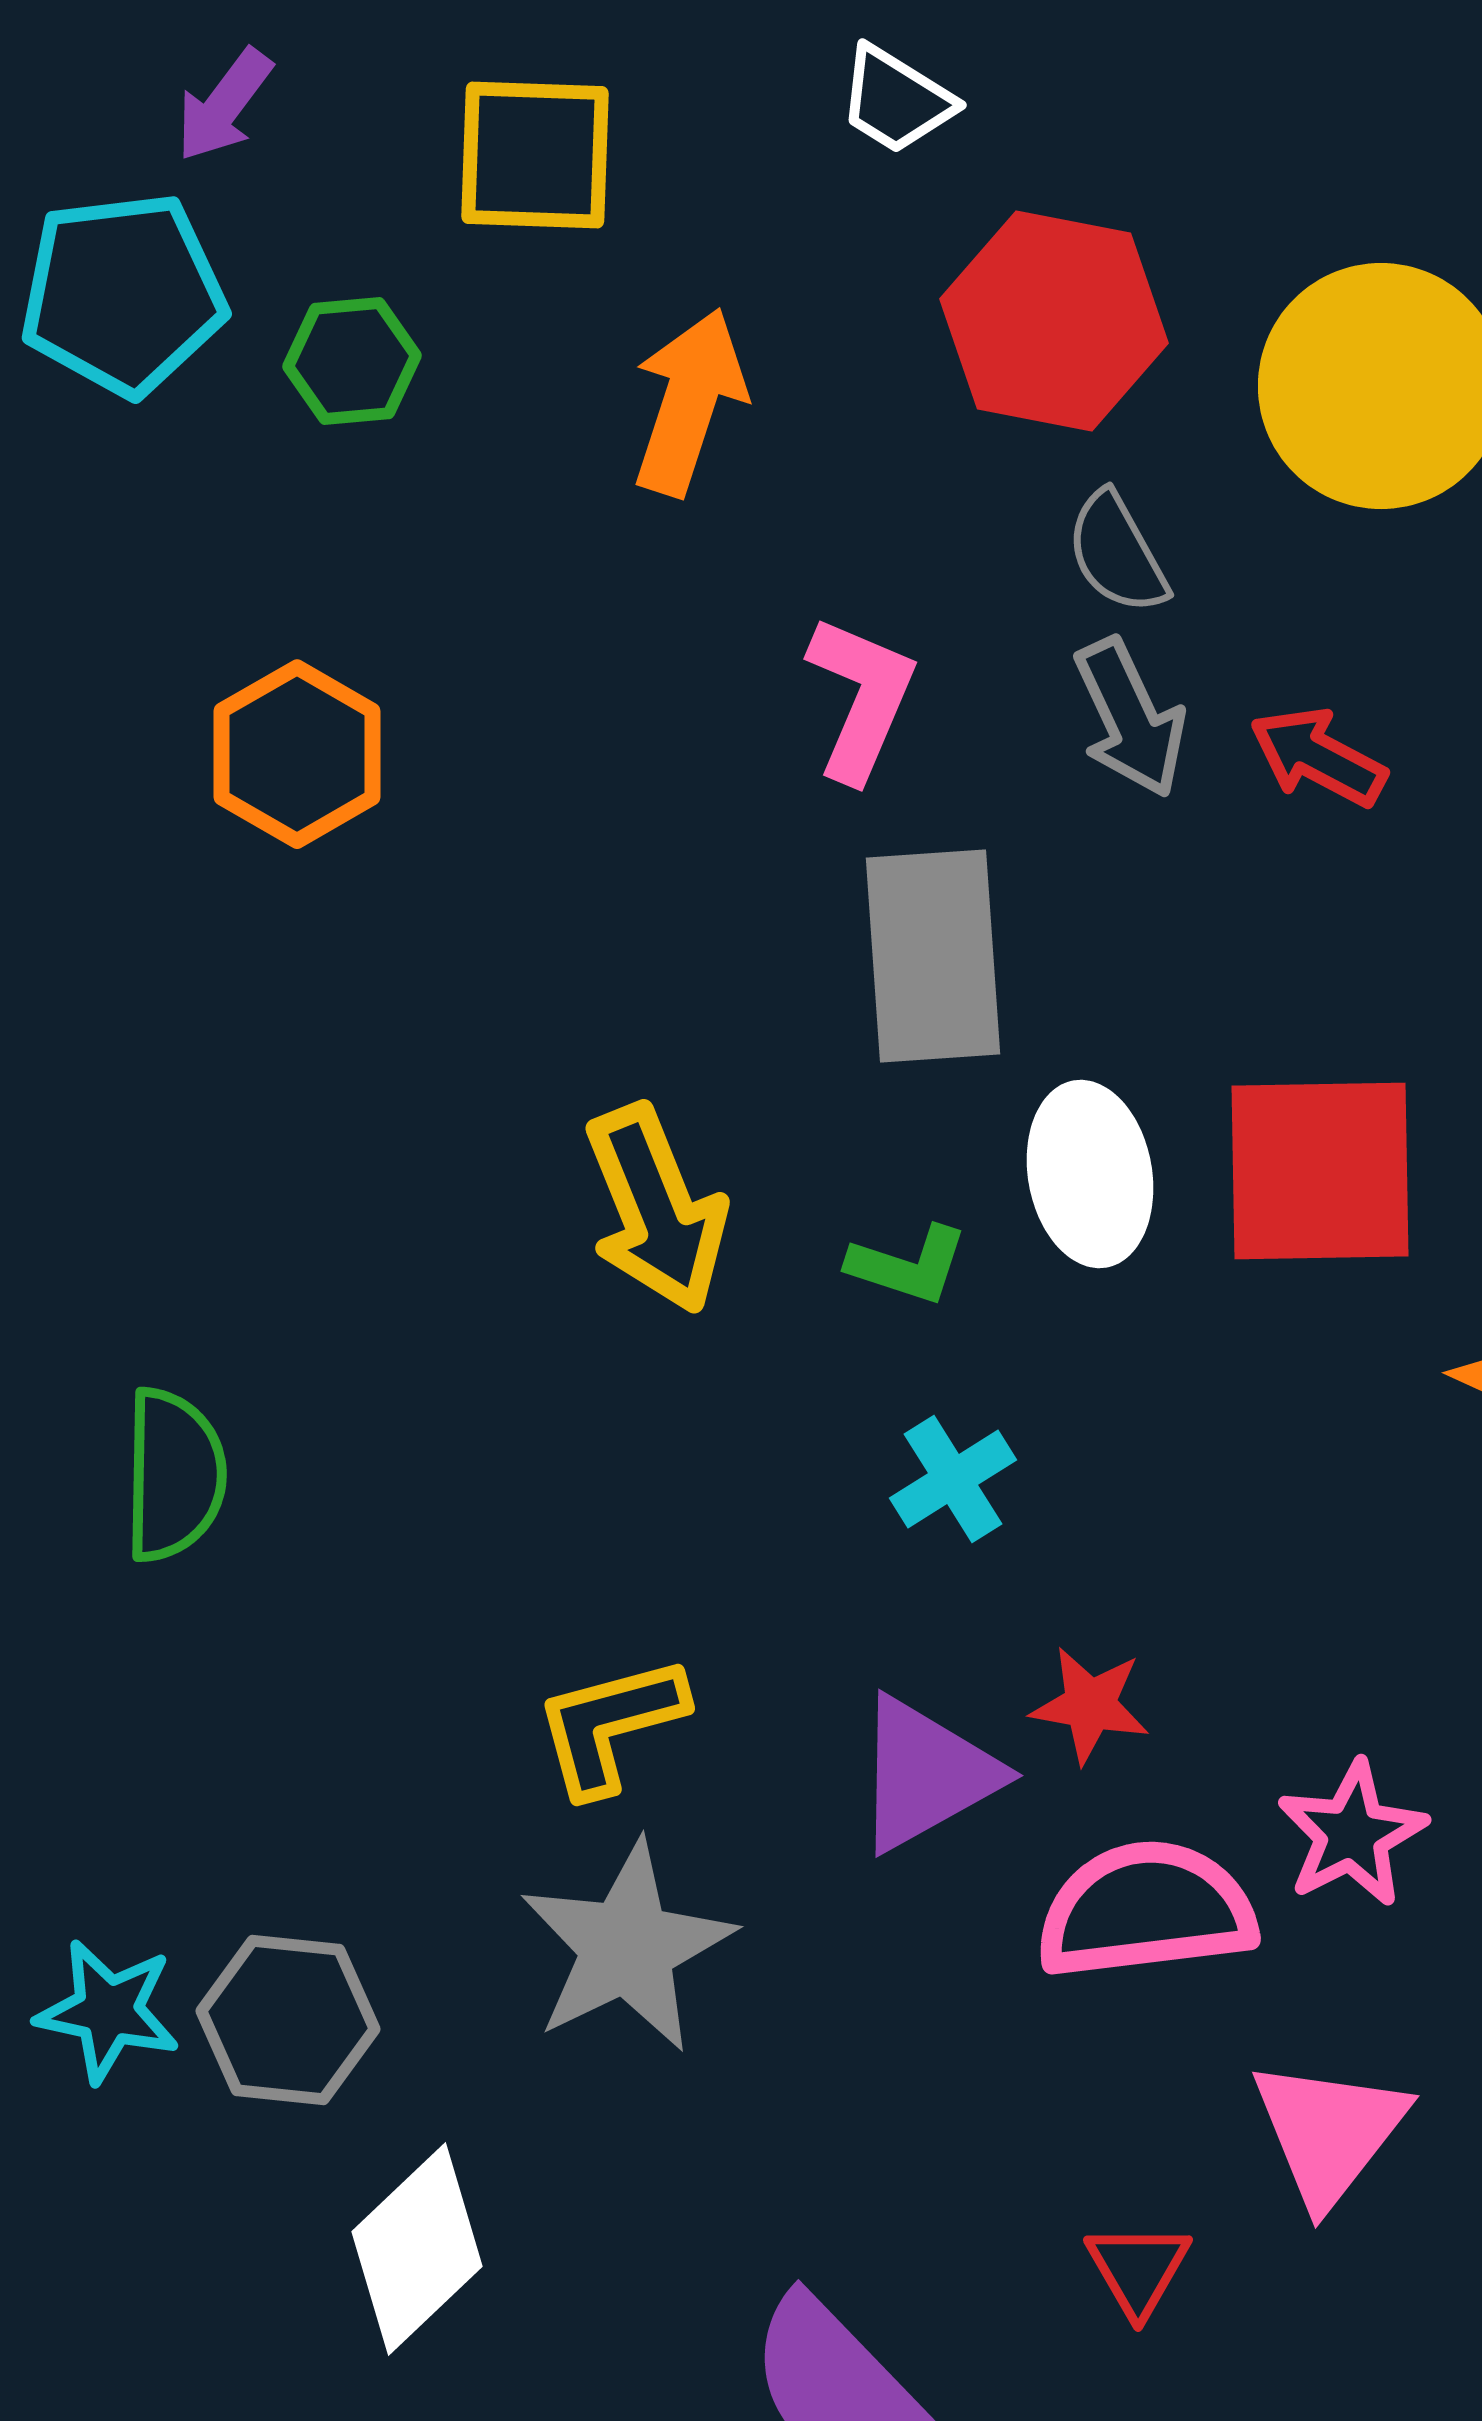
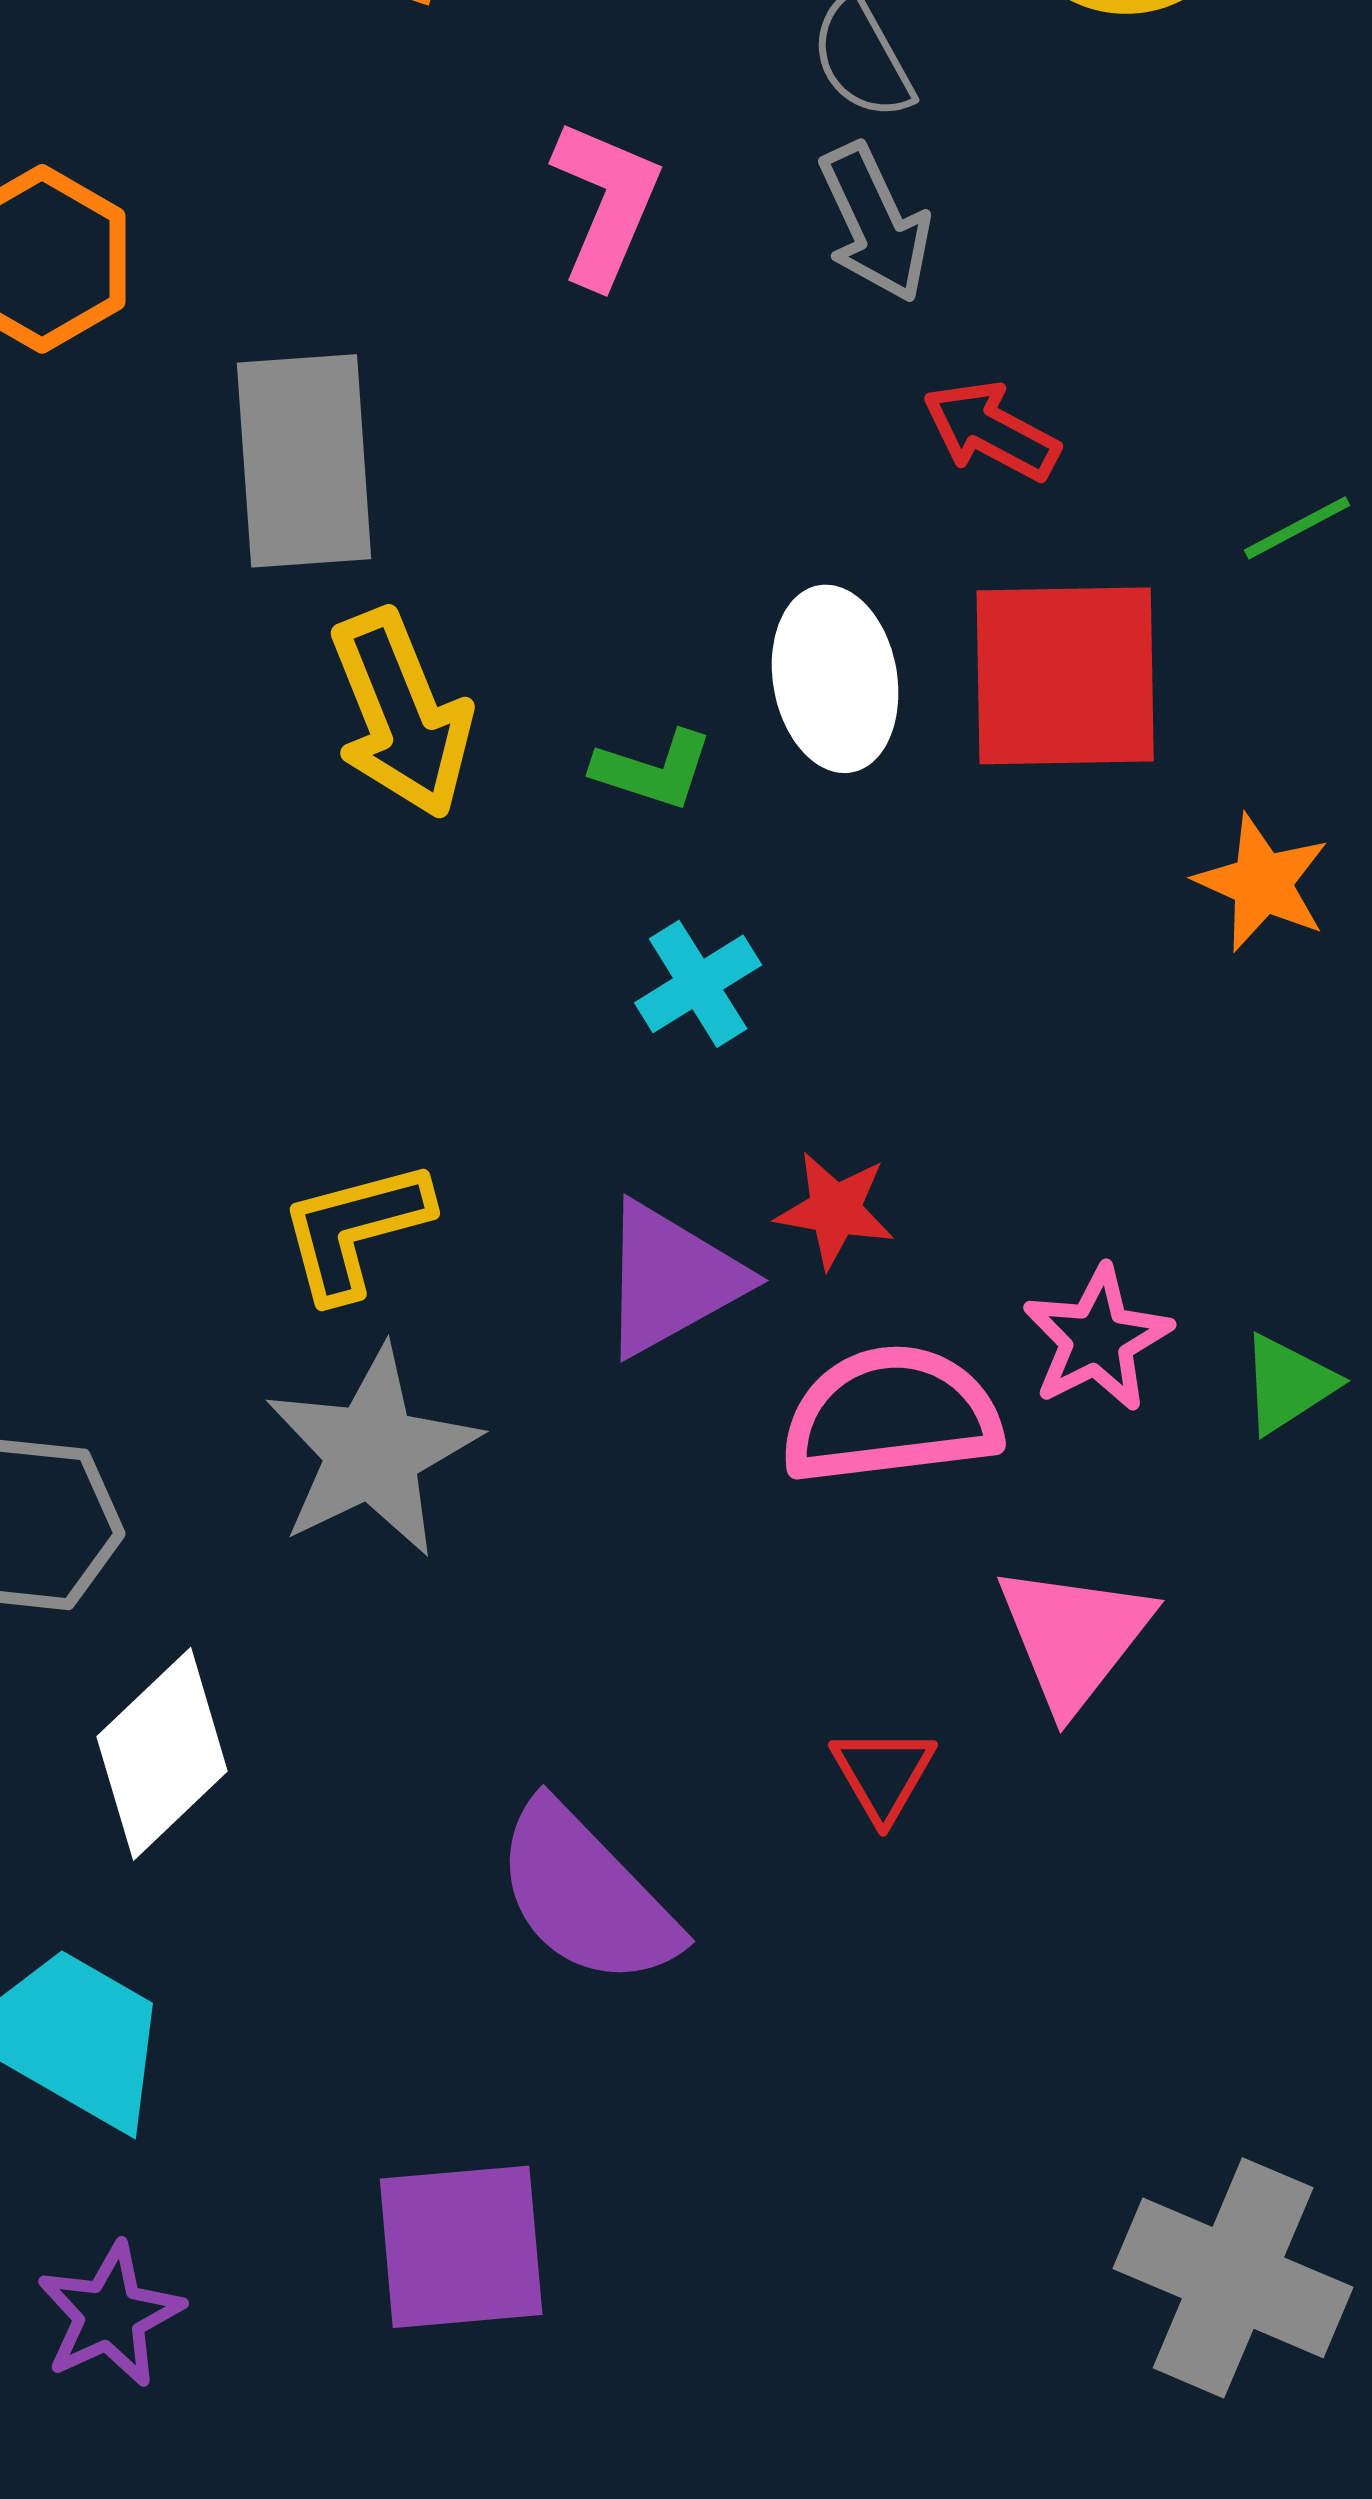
red arrow: (1318, 757) -> (991, 431), moved
gray rectangle: (933, 956) -> (304, 461), moved

